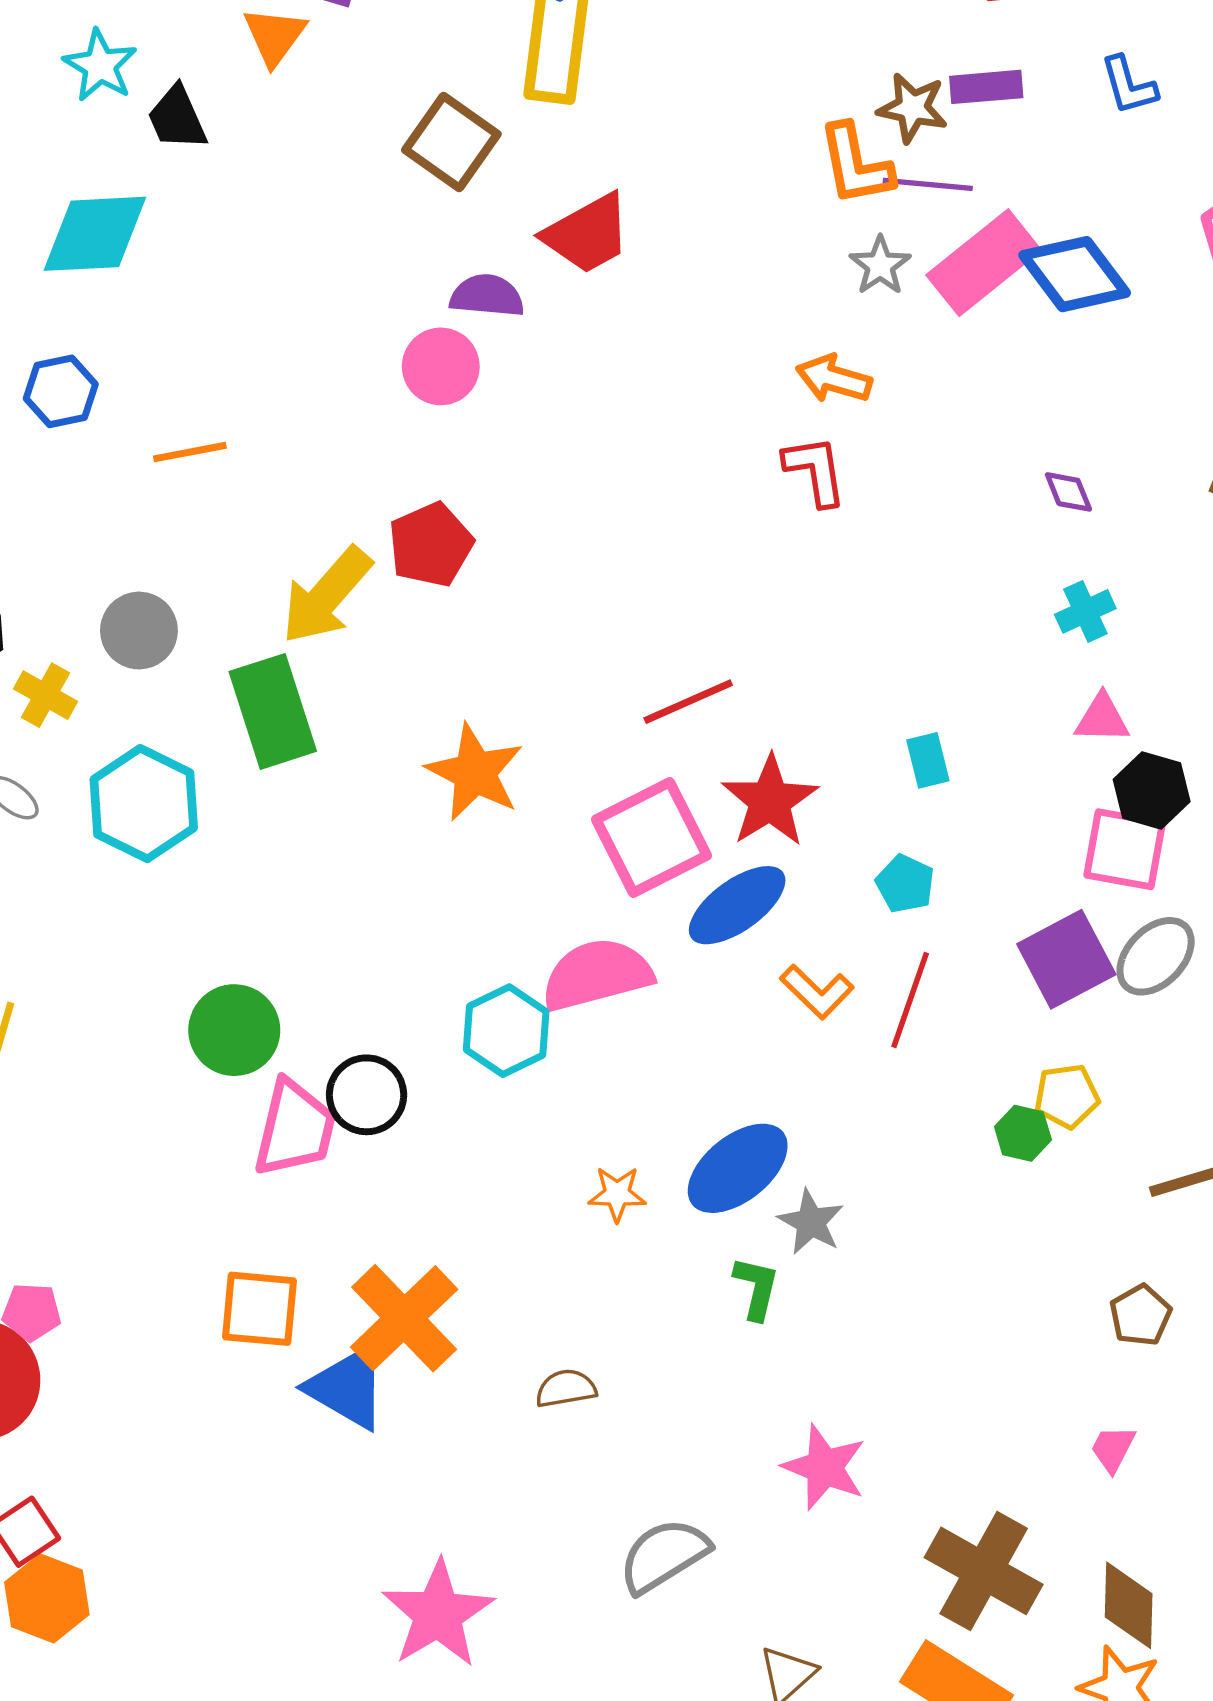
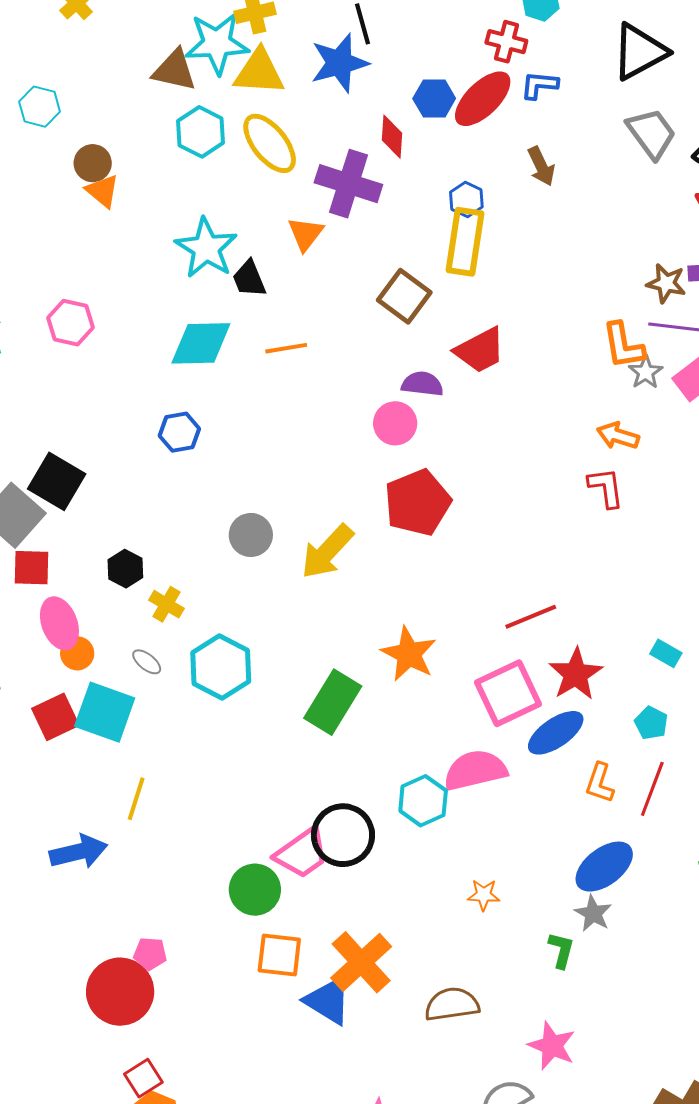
cyan star: (100, 66) -> (206, 248), size x1.5
orange L-shape: (856, 165) -> (623, 346), moved
orange line: (190, 452) -> (286, 348), moved
red pentagon: (431, 545) -> (418, 503), moved, size x1.4
gray circle: (139, 631) -> (251, 535), moved
green rectangle: (273, 711) -> (333, 702), moved, turned 48
cyan rectangle: (928, 760) -> (666, 653), turned -48
orange L-shape: (817, 992) -> (600, 783), turned 63
green circle: (234, 1030) -> (255, 890), moved
black circle: (367, 1095) -> (343, 835), size x1.4
pink trapezoid: (295, 1128) -> (302, 853), turned 40
blue ellipse: (738, 1168) -> (604, 867), moved
brown semicircle: (566, 1388) -> (452, 1004), size x1.6
pink star: (824, 1467) -> (552, 1046), moved

